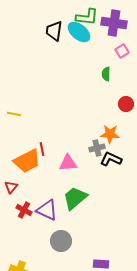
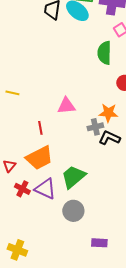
green semicircle: (106, 74) -> (104, 53), size x1.6
orange trapezoid: (27, 161) -> (39, 158), moved
pink triangle: (68, 163) -> (66, 106), moved
gray circle: (61, 241) -> (73, 211), moved

